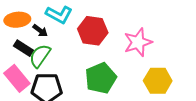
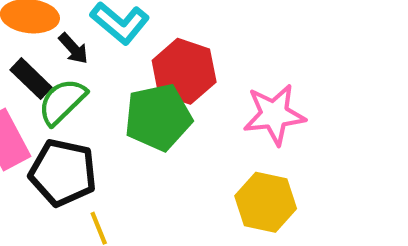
green pentagon: (101, 78) -> (158, 117), moved
yellow hexagon: (158, 81) -> (266, 202), moved

